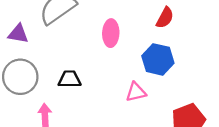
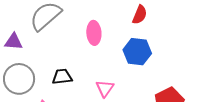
pink triangle: (136, 92) -> (105, 88), moved, turned -36

